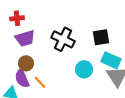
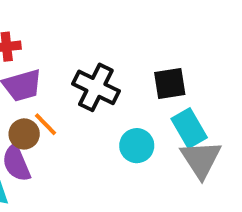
cyan rectangle: (111, 60) -> (189, 128), turned 36
orange line: (40, 82) -> (45, 124), moved

